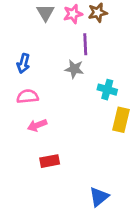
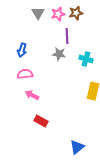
cyan cross: (107, 90) -> (86, 59), moved
pink arrow: (37, 125) -> (32, 95), turned 48
red rectangle: (50, 161) -> (41, 121), turned 40

